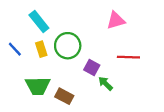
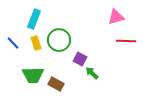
pink triangle: (116, 20) -> (116, 17), moved
cyan rectangle: (39, 22) -> (34, 19), turned 60
red line: (128, 57) -> (126, 41), moved

